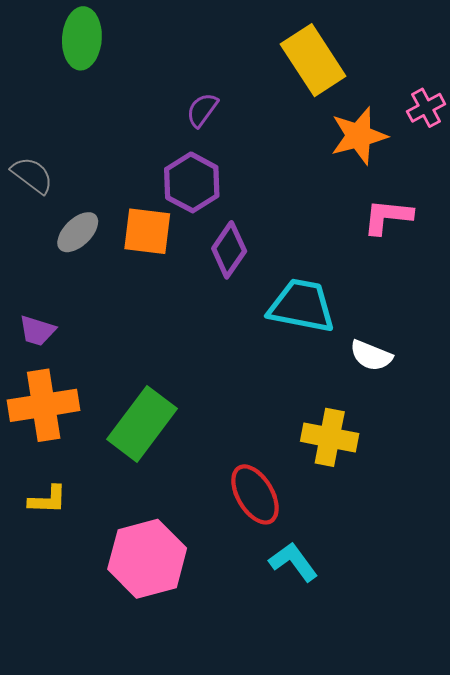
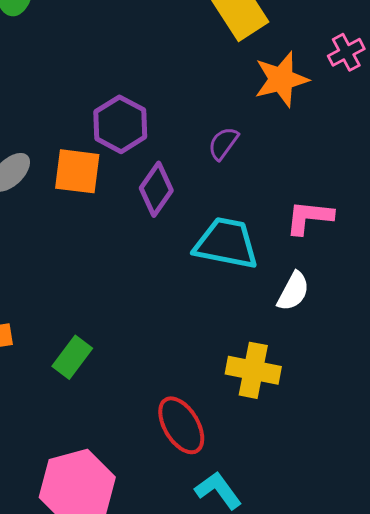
purple semicircle: (202, 110) -> (223, 143), moved
pink L-shape: (388, 217) -> (309, 217), moved
white semicircle: (371, 356) -> (293, 291), turned -84
green rectangle: (142, 424) -> (72, 357), size x0.6

